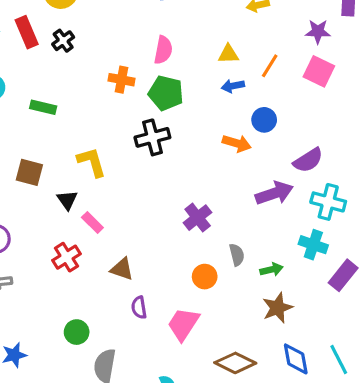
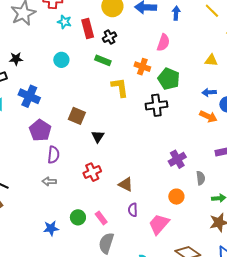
pink semicircle: (163, 50) -> (163, 43), moved
blue arrow: (233, 86) -> (209, 92), moved
green rectangle: (43, 107) -> (103, 60), moved
yellow L-shape: (92, 162) -> (120, 87), moved
pink rectangle: (92, 222) -> (101, 218), moved
gray semicircle: (237, 255) -> (201, 178), moved
green circle: (77, 332) -> (78, 217), moved

